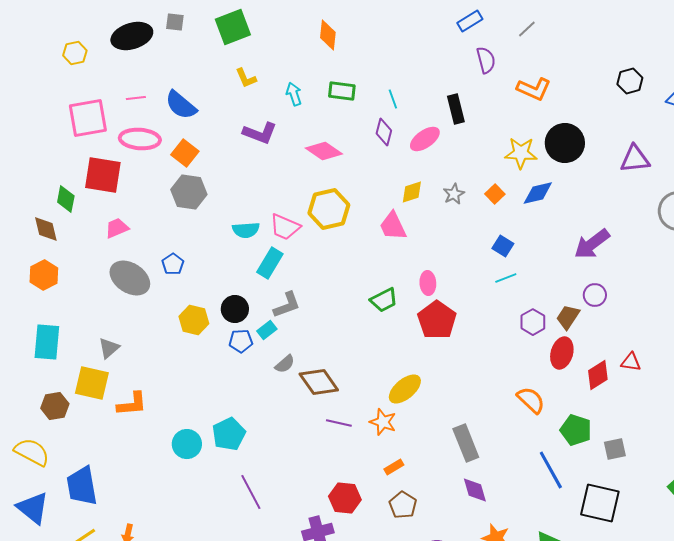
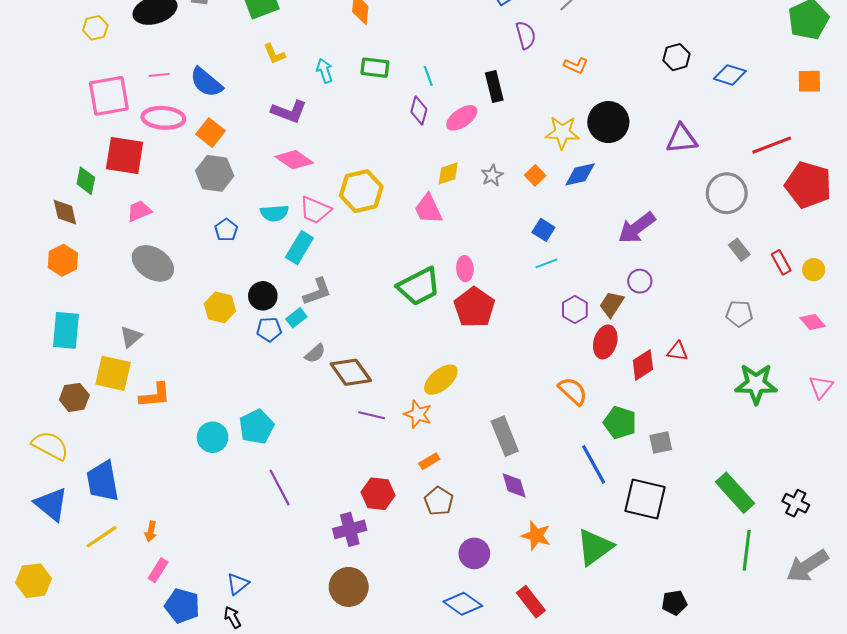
orange L-shape: (534, 89) -> (576, 65), size x0.7
pink diamond: (324, 151) -> (294, 160), moved
blue pentagon: (173, 264) -> (226, 230), moved
green trapezoid: (384, 300) -> (419, 286), size x1.5

